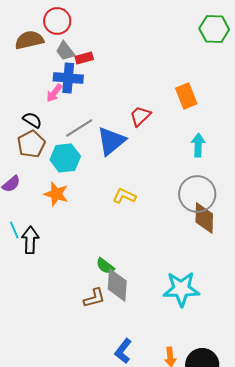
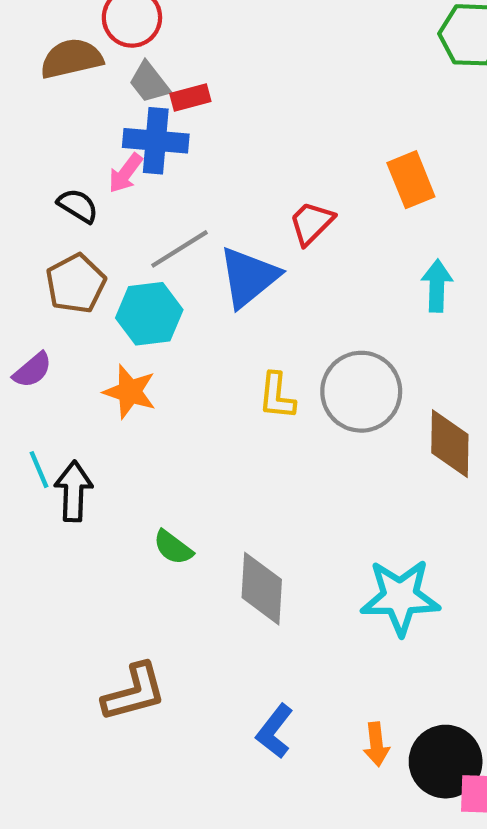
black semicircle: (32, 120) -> (78, 206), moved
gray circle: (197, 194) -> (361, 392), moved
yellow L-shape: (124, 196) -> (277, 396), turned -110
green semicircle: (105, 266) -> (173, 547), moved
brown L-shape: (94, 298) -> (134, 692), moved, size x1.4

